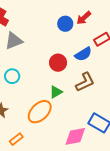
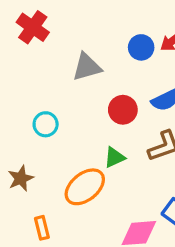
gray triangle: (14, 41) -> (87, 67), moved
orange rectangle: (16, 139) -> (42, 228), turned -72

